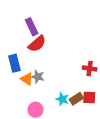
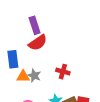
red cross: (90, 68) -> (63, 72), moved
orange triangle: (27, 79) -> (23, 76), turned -40

